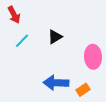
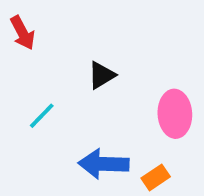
cyan line: (22, 41) -> (42, 116), moved

